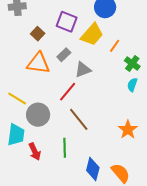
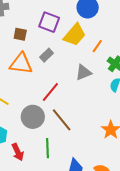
brown square: (38, 34) -> (20, 34), turned -32
gray triangle: (83, 70) -> (83, 72), moved
gray circle: (38, 115) -> (33, 117), moved

